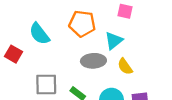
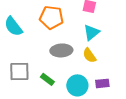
cyan triangle: (114, 41) -> (91, 32), moved

